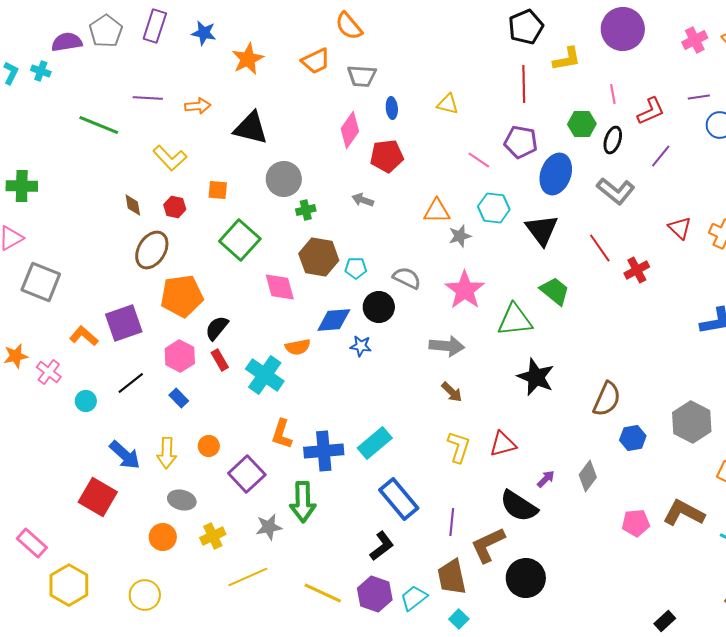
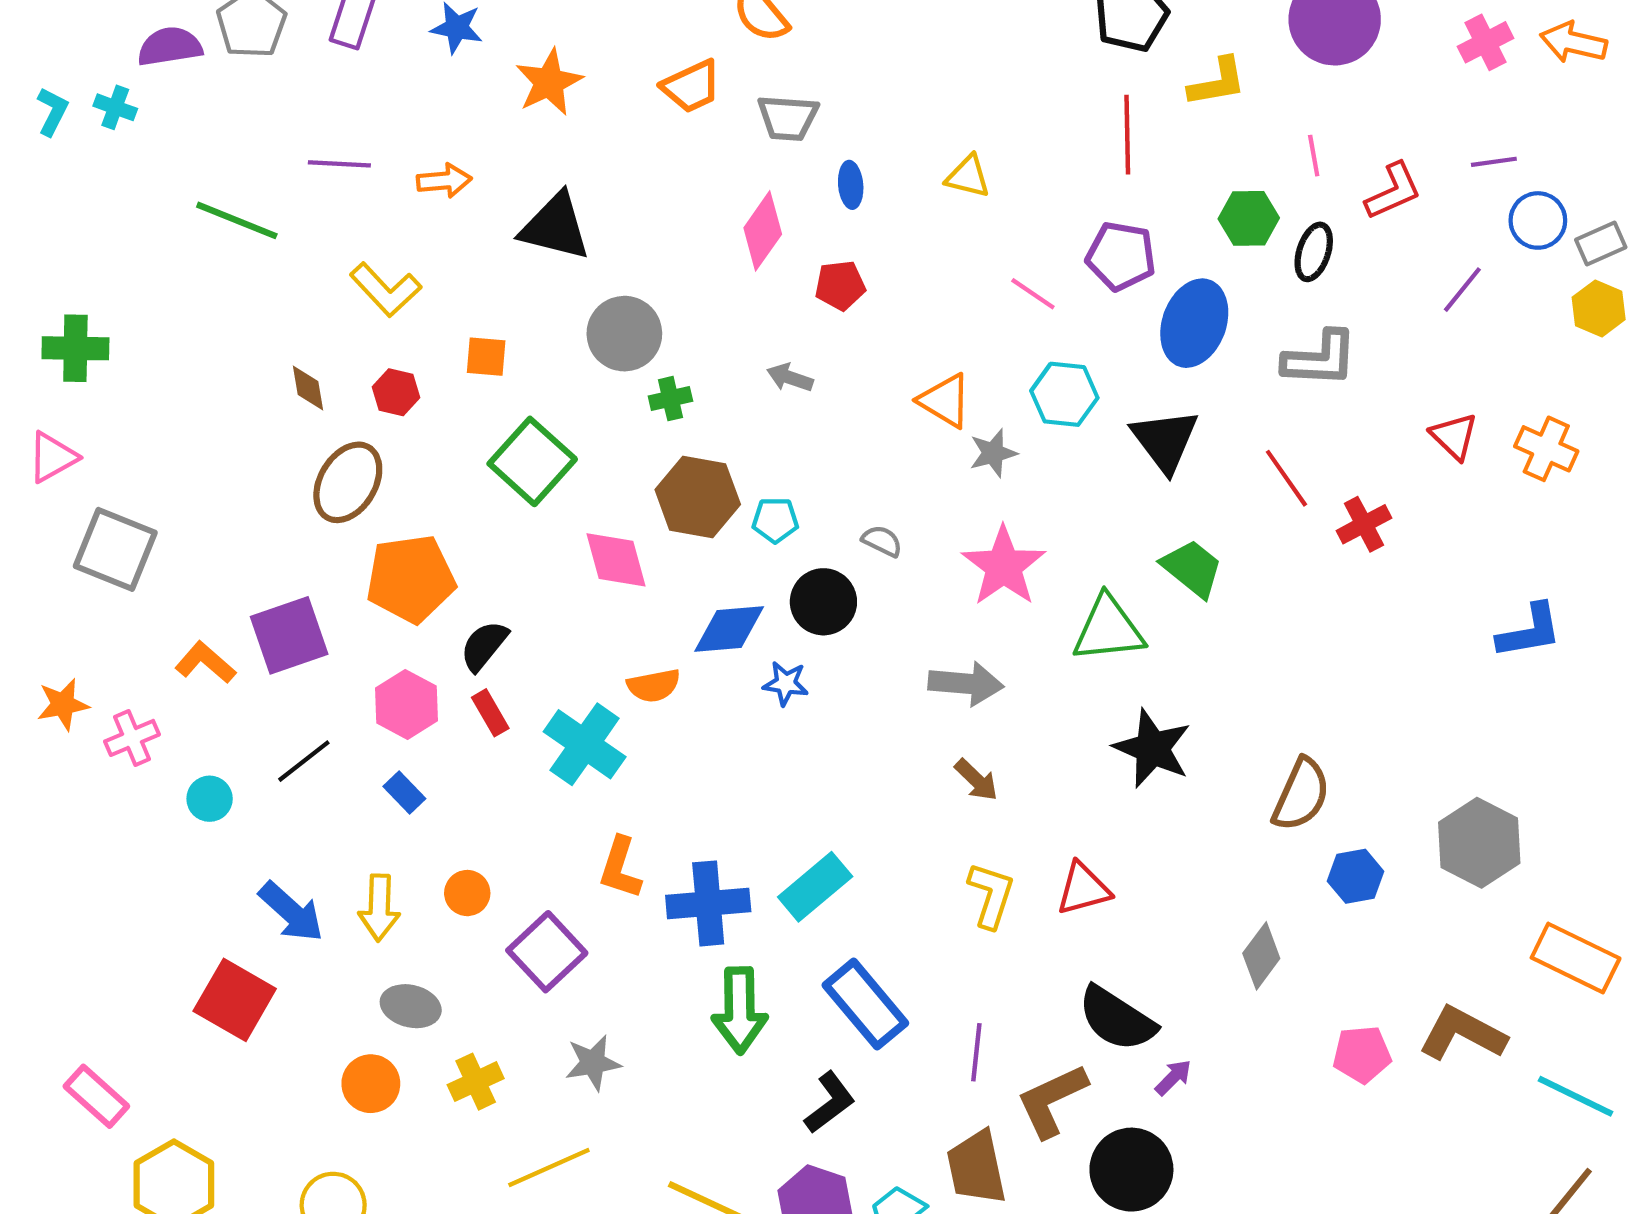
red pentagon: (387, 156) -> (840, 285), size x0.7
purple line: (661, 156) -> (1462, 290), moved
gray L-shape: (616, 191) -> (1320, 359), turned -36
orange triangle: (437, 211) -> (945, 401), turned 32
gray semicircle: (407, 278) -> (882, 541), size x0.7
pink cross: (49, 372) -> (132, 738), turned 30
purple arrow: (546, 479) -> (1173, 1077), moved
green arrow: (303, 502) -> (740, 1010), moved

